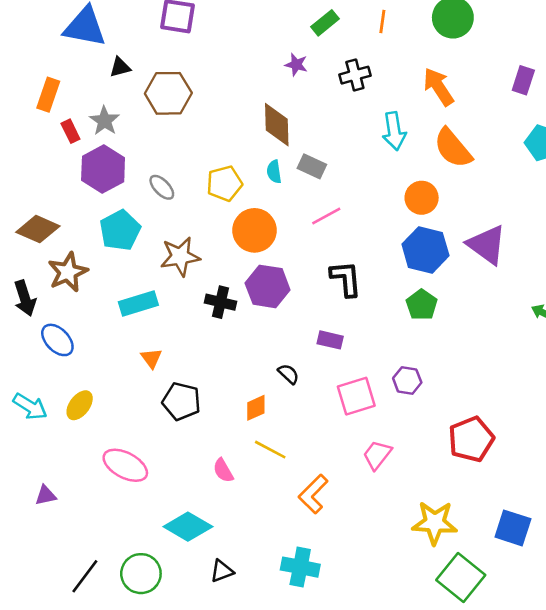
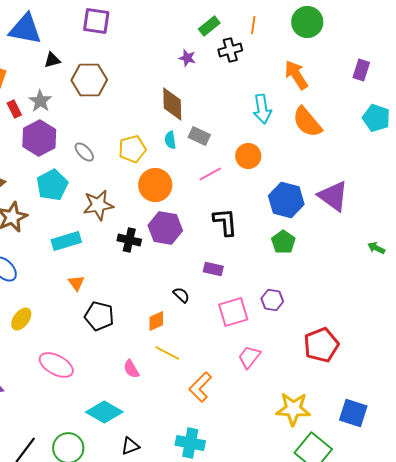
black cross: (355, 75) -> (230, 50), moved
orange circle: (422, 198) -> (248, 156), moved

